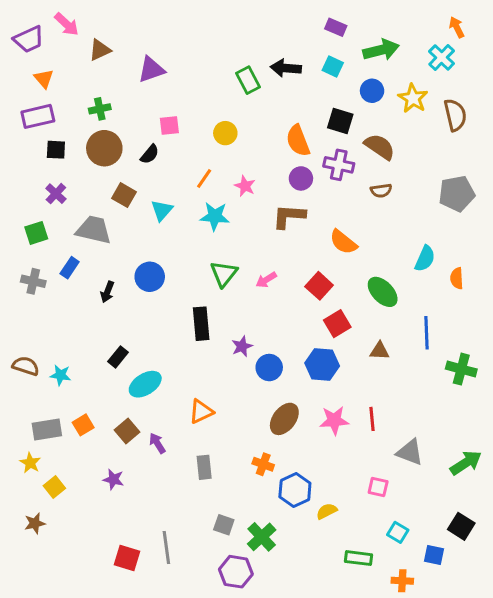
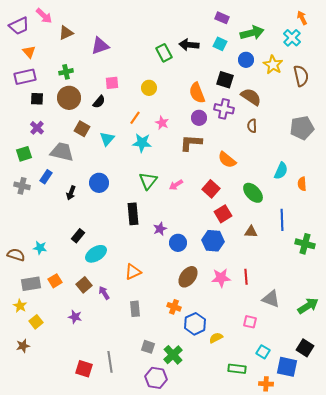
brown semicircle: (381, 191) -> (252, 126), turned 96
brown semicircle: (26, 366) -> (16, 255), moved
blue square: (434, 555) -> (287, 367), size x1.5

